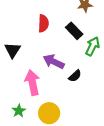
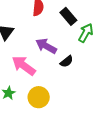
pink arrow: (32, 83) -> (24, 66), turned -45

